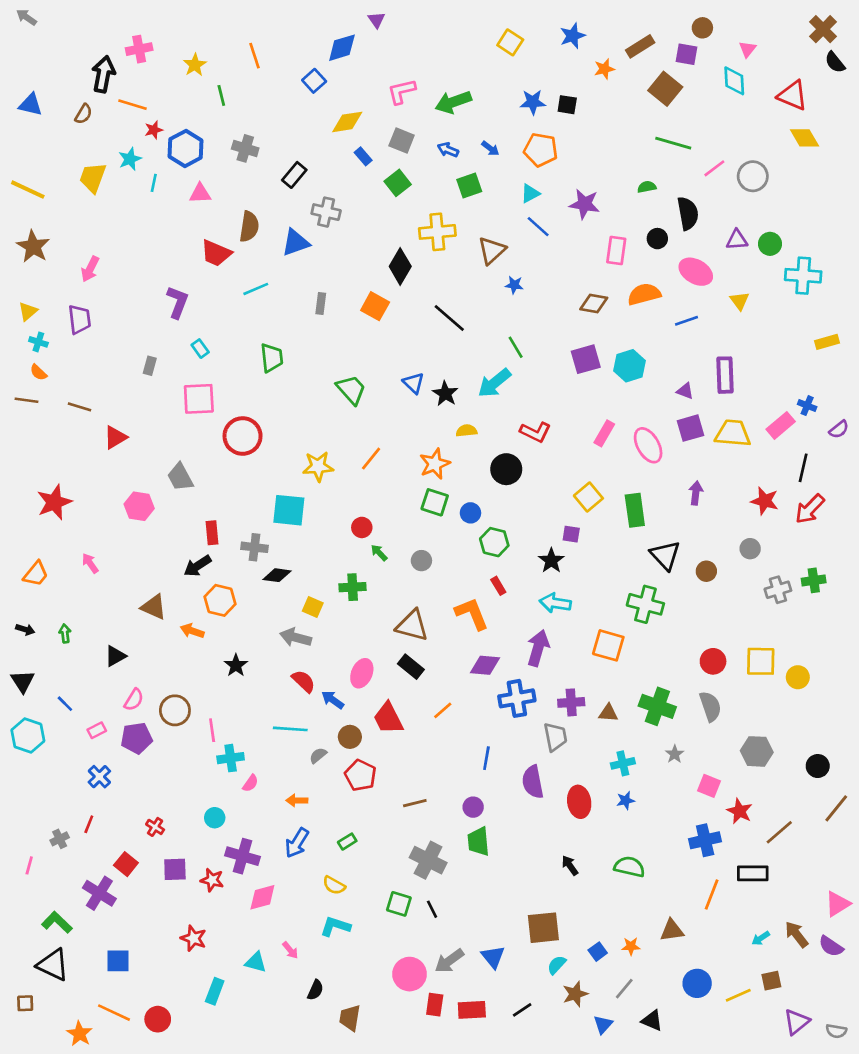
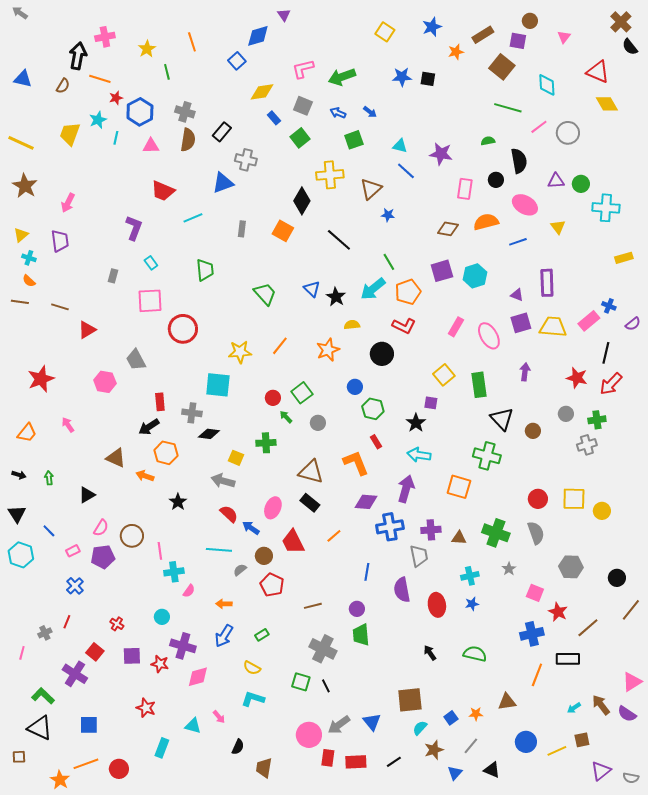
cyan diamond: (734, 81) -> (547, 85), moved
orange pentagon: (541, 150) -> (408, 292), moved, turned -30
cyan triangle: (530, 193) -> (400, 146), turned 42
brown semicircle: (249, 227) -> (188, 140), moved
green square: (435, 502) -> (302, 393), moved, turned 35
green cross: (814, 580) -> (597, 420), moved
orange line: (114, 1013) -> (86, 764), turned -45

